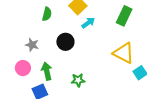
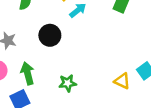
yellow triangle: (124, 53) -> (122, 81), moved, size x0.6

